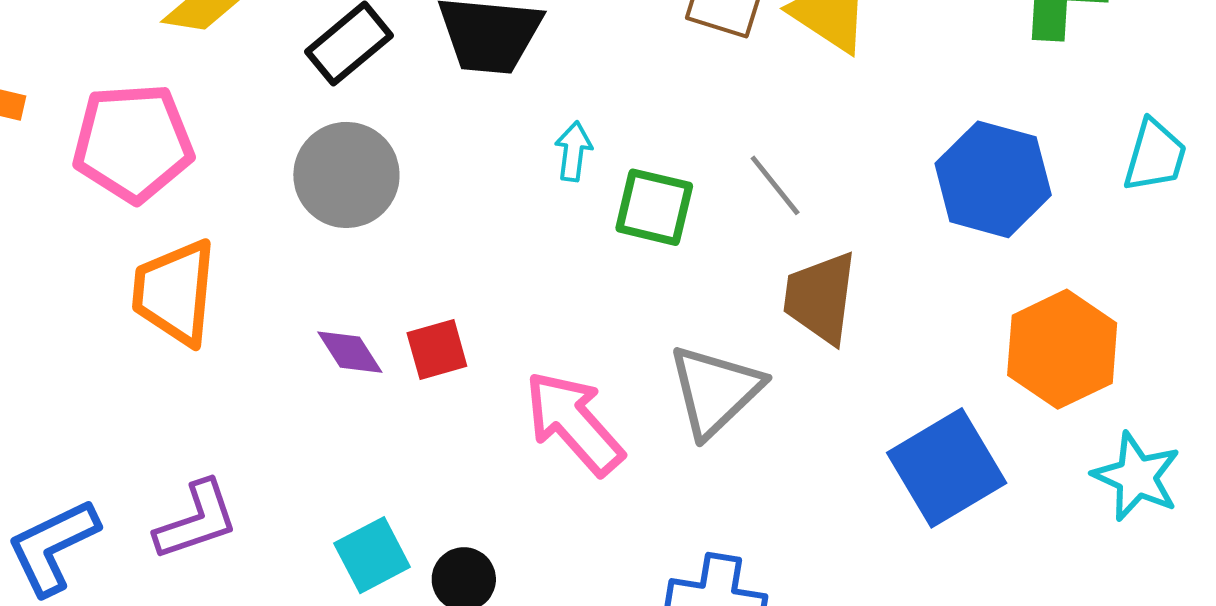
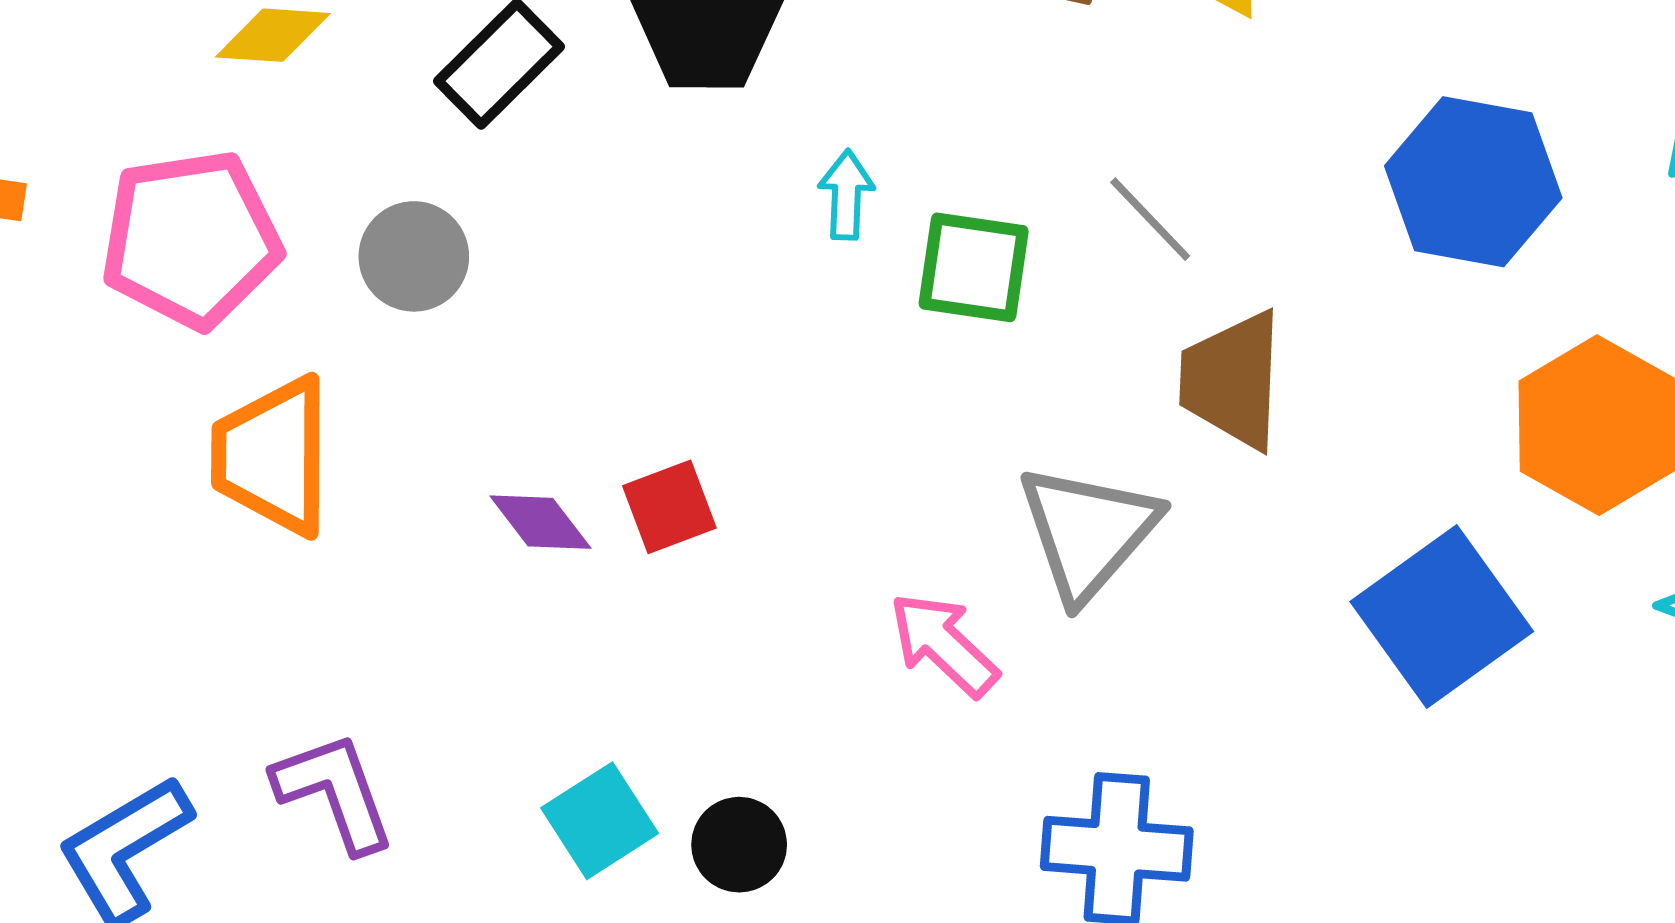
gray circle: (346, 175) -> (414, 256), moved, size x0.7
pink arrow: (574, 423) -> (944, 644), moved, size x0.7
purple L-shape: (196, 520) -> (334, 792), turned -86

